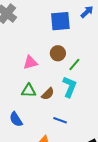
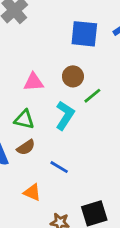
cyan L-shape: (69, 87) -> (65, 115), moved
brown semicircle: (48, 94) -> (26, 147), moved

